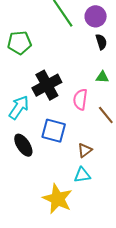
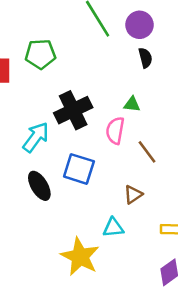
green triangle: (102, 77) -> (132, 104), moved
brown triangle: (85, 150) -> (133, 195), moved

